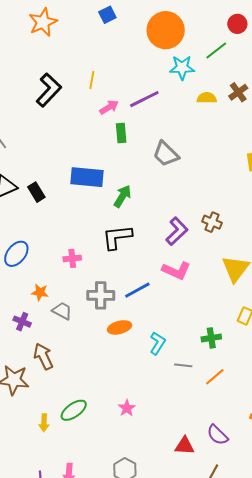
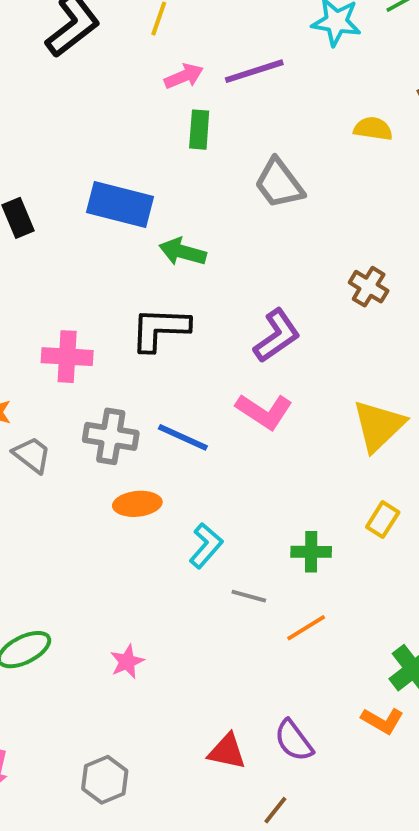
yellow semicircle: (207, 98) -> (373, 129), moved
green arrow: (122, 196) -> (183, 252), turned -115
brown cross: (212, 222) -> (369, 287), moved
pink cross: (72, 258) -> (67, 357), size x1.4
blue line: (137, 290) -> (183, 437), turned 44

